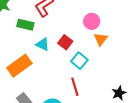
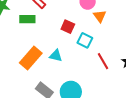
cyan triangle: (43, 44) -> (56, 56), moved
red line: (75, 87) -> (103, 61), moved

